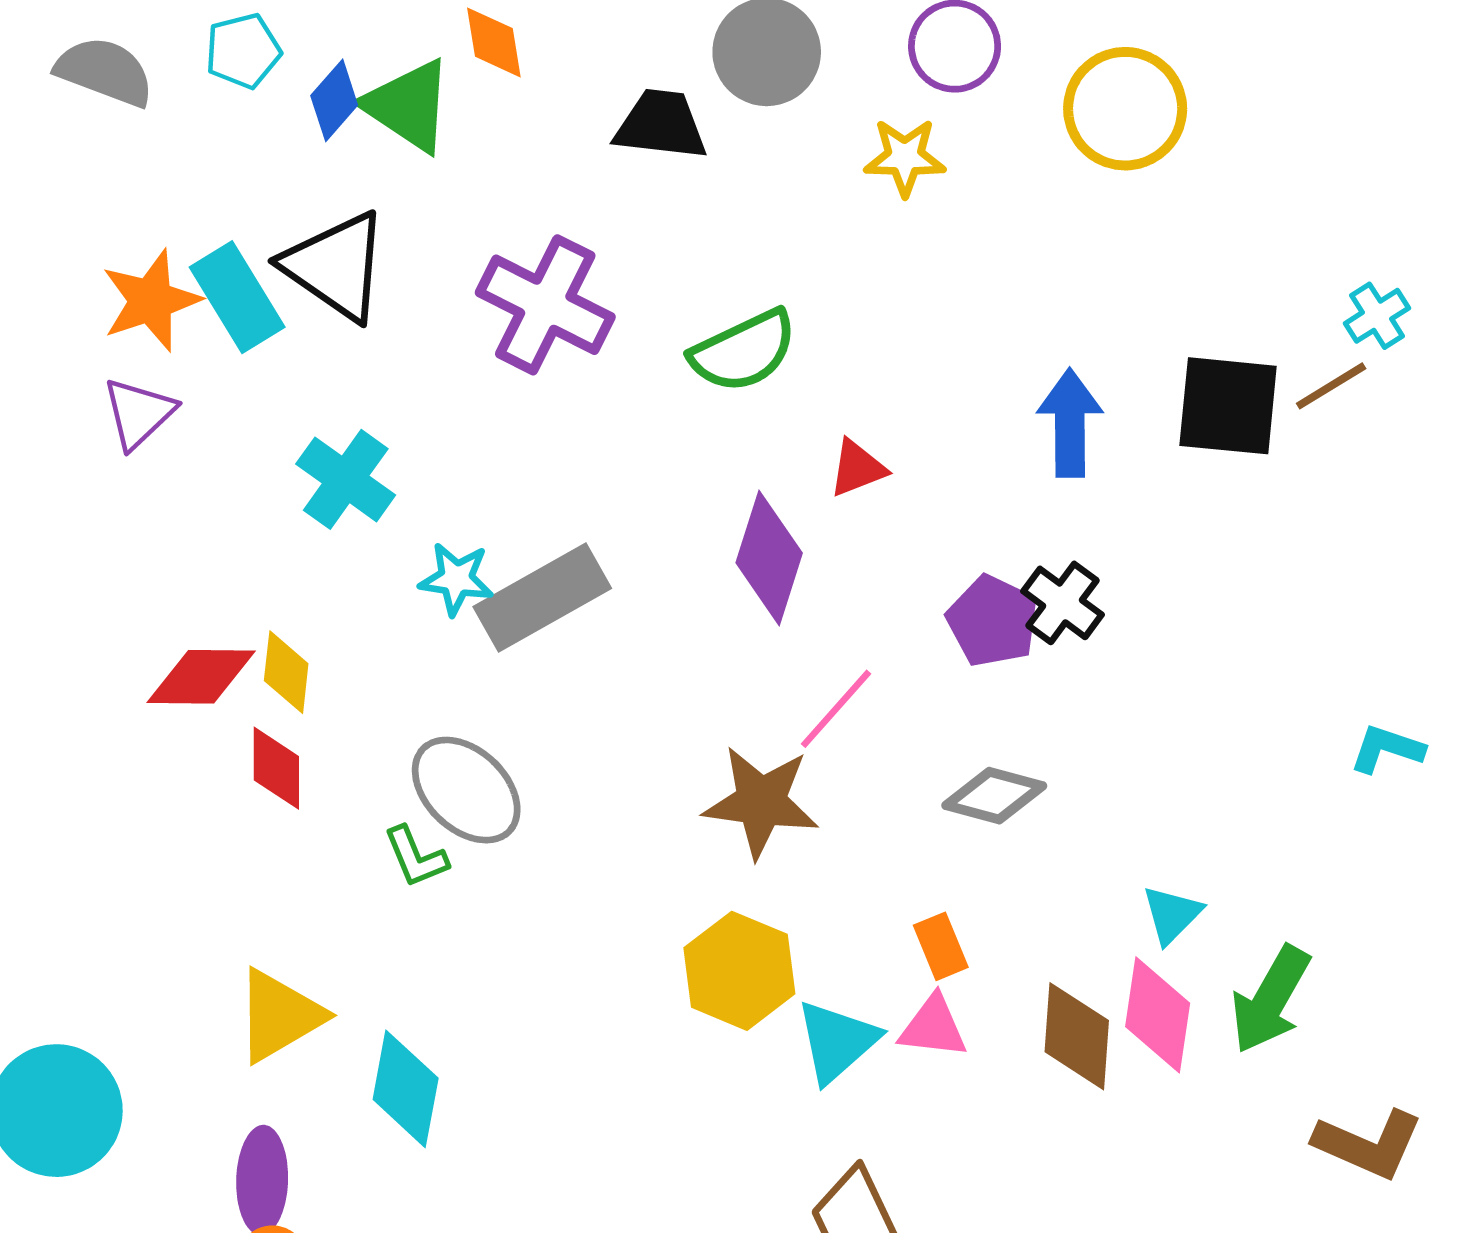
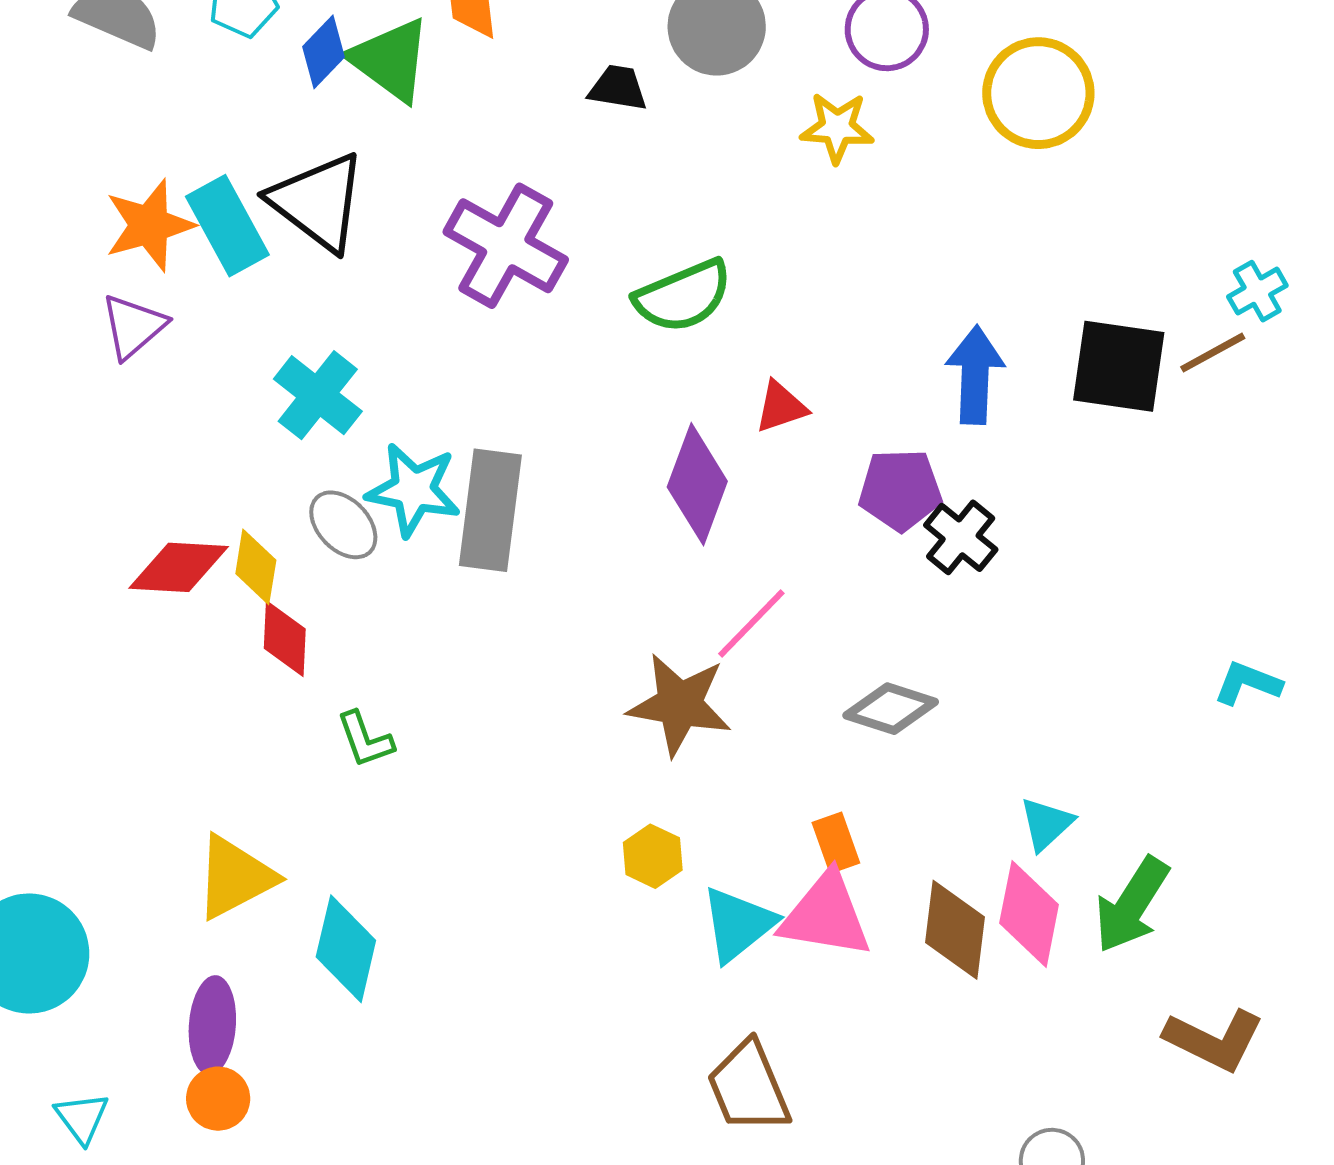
black trapezoid: (661, 125) -> (618, 88), size x0.7
cyan star: (456, 579) -> (413, 490), size x1.4
gray rectangle: (542, 598) -> (490, 510), turned -56
purple pentagon: (993, 621) -> (900, 490), moved, turned -30
red diamond: (276, 768) -> (285, 639), moved
gray ellipse: (466, 790) -> (343, 525), moved, size x0.7
yellow hexagon: (739, 971) -> (653, 856), size x0.6
pink triangle: (933, 1027) -> (826, 915), size x1.5

